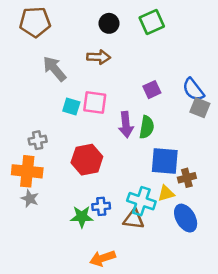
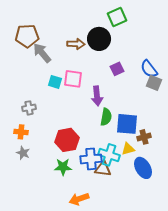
brown pentagon: (35, 22) -> (27, 36), moved
black circle: (109, 23) -> (99, 39), moved, size x1.5
green semicircle: (147, 127) -> (106, 117), moved
red hexagon: (87, 160) -> (67, 140), moved
orange cross: (27, 171) -> (21, 132), size x0.6
blue cross: (101, 206) -> (91, 159), moved, size x1.5

